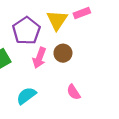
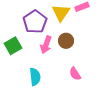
cyan semicircle: (26, 96) -> (35, 77), turned 120

